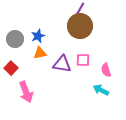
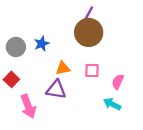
orange triangle: (40, 53) -> (63, 68), moved
purple triangle: (62, 64) -> (56, 90), moved
pink semicircle: (106, 70) -> (118, 82), turned 40

